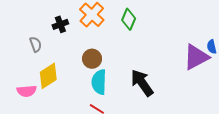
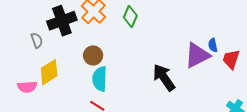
black cross: (60, 24) -> (62, 21), size x1.8
black arrow: (142, 83) -> (164, 77), moved

